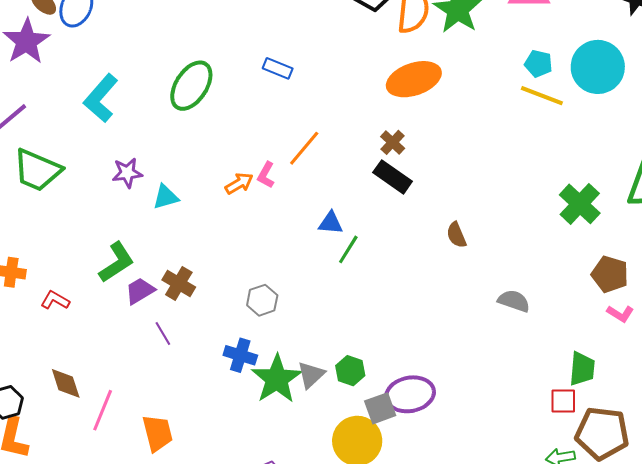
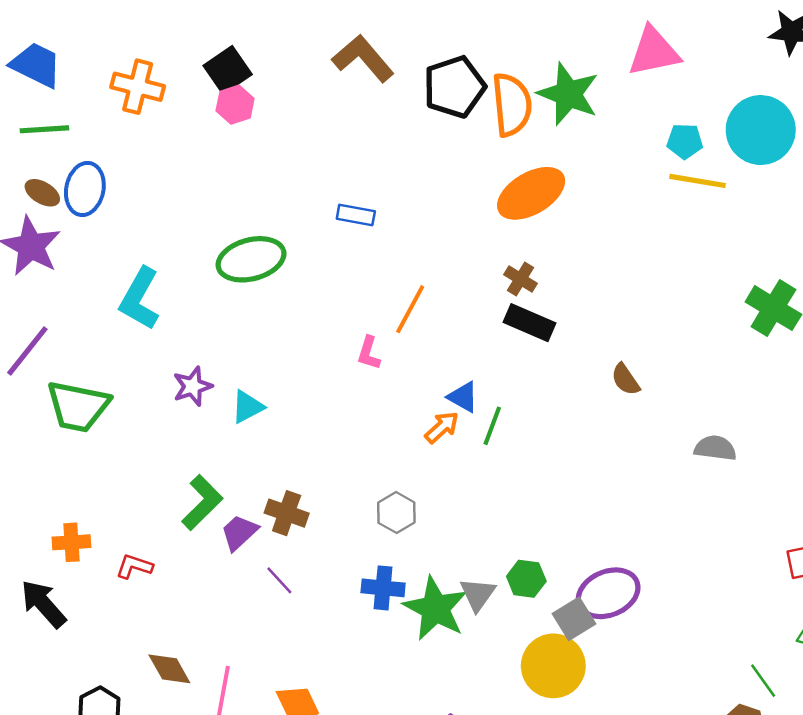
green ellipse: (191, 86) -> (251, 259), turned 54
orange arrow: (239, 183) -> (442, 427), moved
blue triangle: (331, 223) -> (463, 397), turned 36

